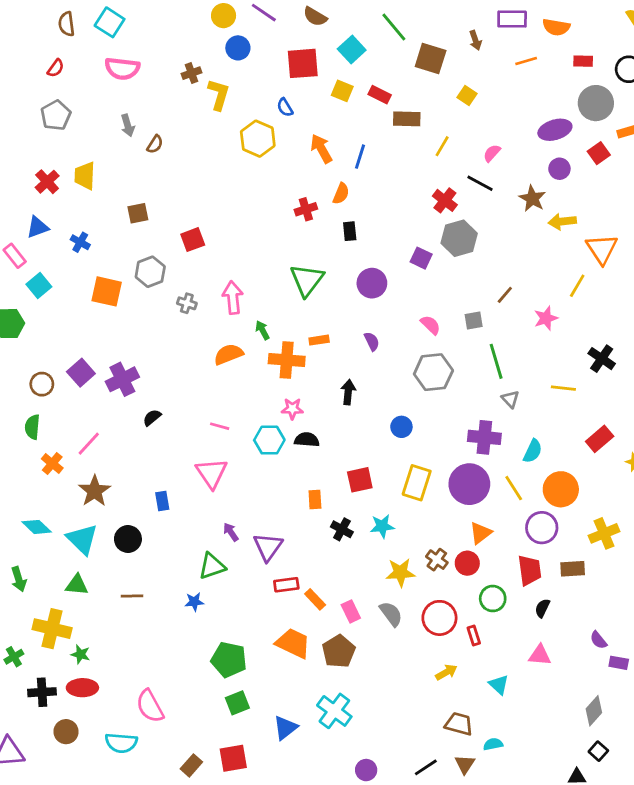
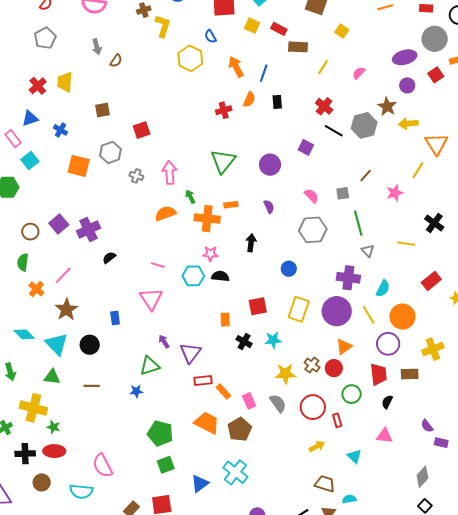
black line: (480, 183) -> (334, 131), moved
black rectangle: (350, 231) -> (277, 102), moved
gray hexagon: (459, 238) -> (364, 125), moved

